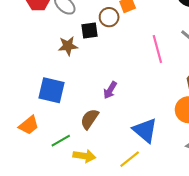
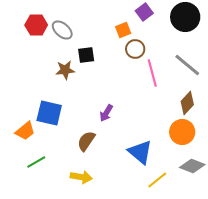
brown circle: (109, 17) -> (135, 49), moved
orange trapezoid: (29, 125) -> (25, 131), moved
green line: (61, 141) -> (36, 162), moved
yellow line: (130, 159) -> (157, 180), moved

